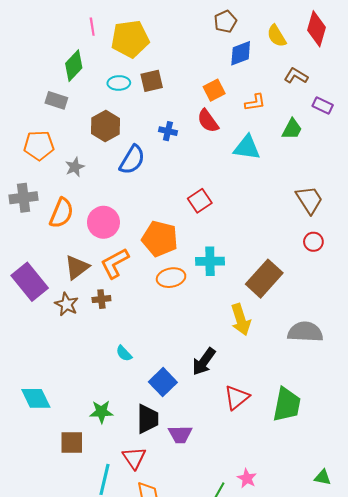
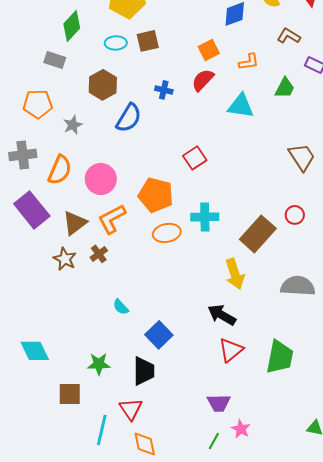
red semicircle: (208, 121) -> (203, 80), turned 80
red circle: (313, 242) -> (295, 215), moved
purple rectangle: (30, 282) -> (32, 210), moved
brown cross: (101, 299) -> (99, 254), turned -30
black arrow: (204, 362) -> (222, 315), moved, turned 84
purple trapezoid: (180, 434) -> (219, 403), moved

